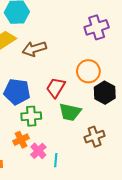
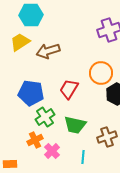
green trapezoid: (70, 112) -> (75, 125), moved
green cross: (31, 116) -> (45, 117), turned -30
cyan line: (56, 160) -> (83, 157), moved

